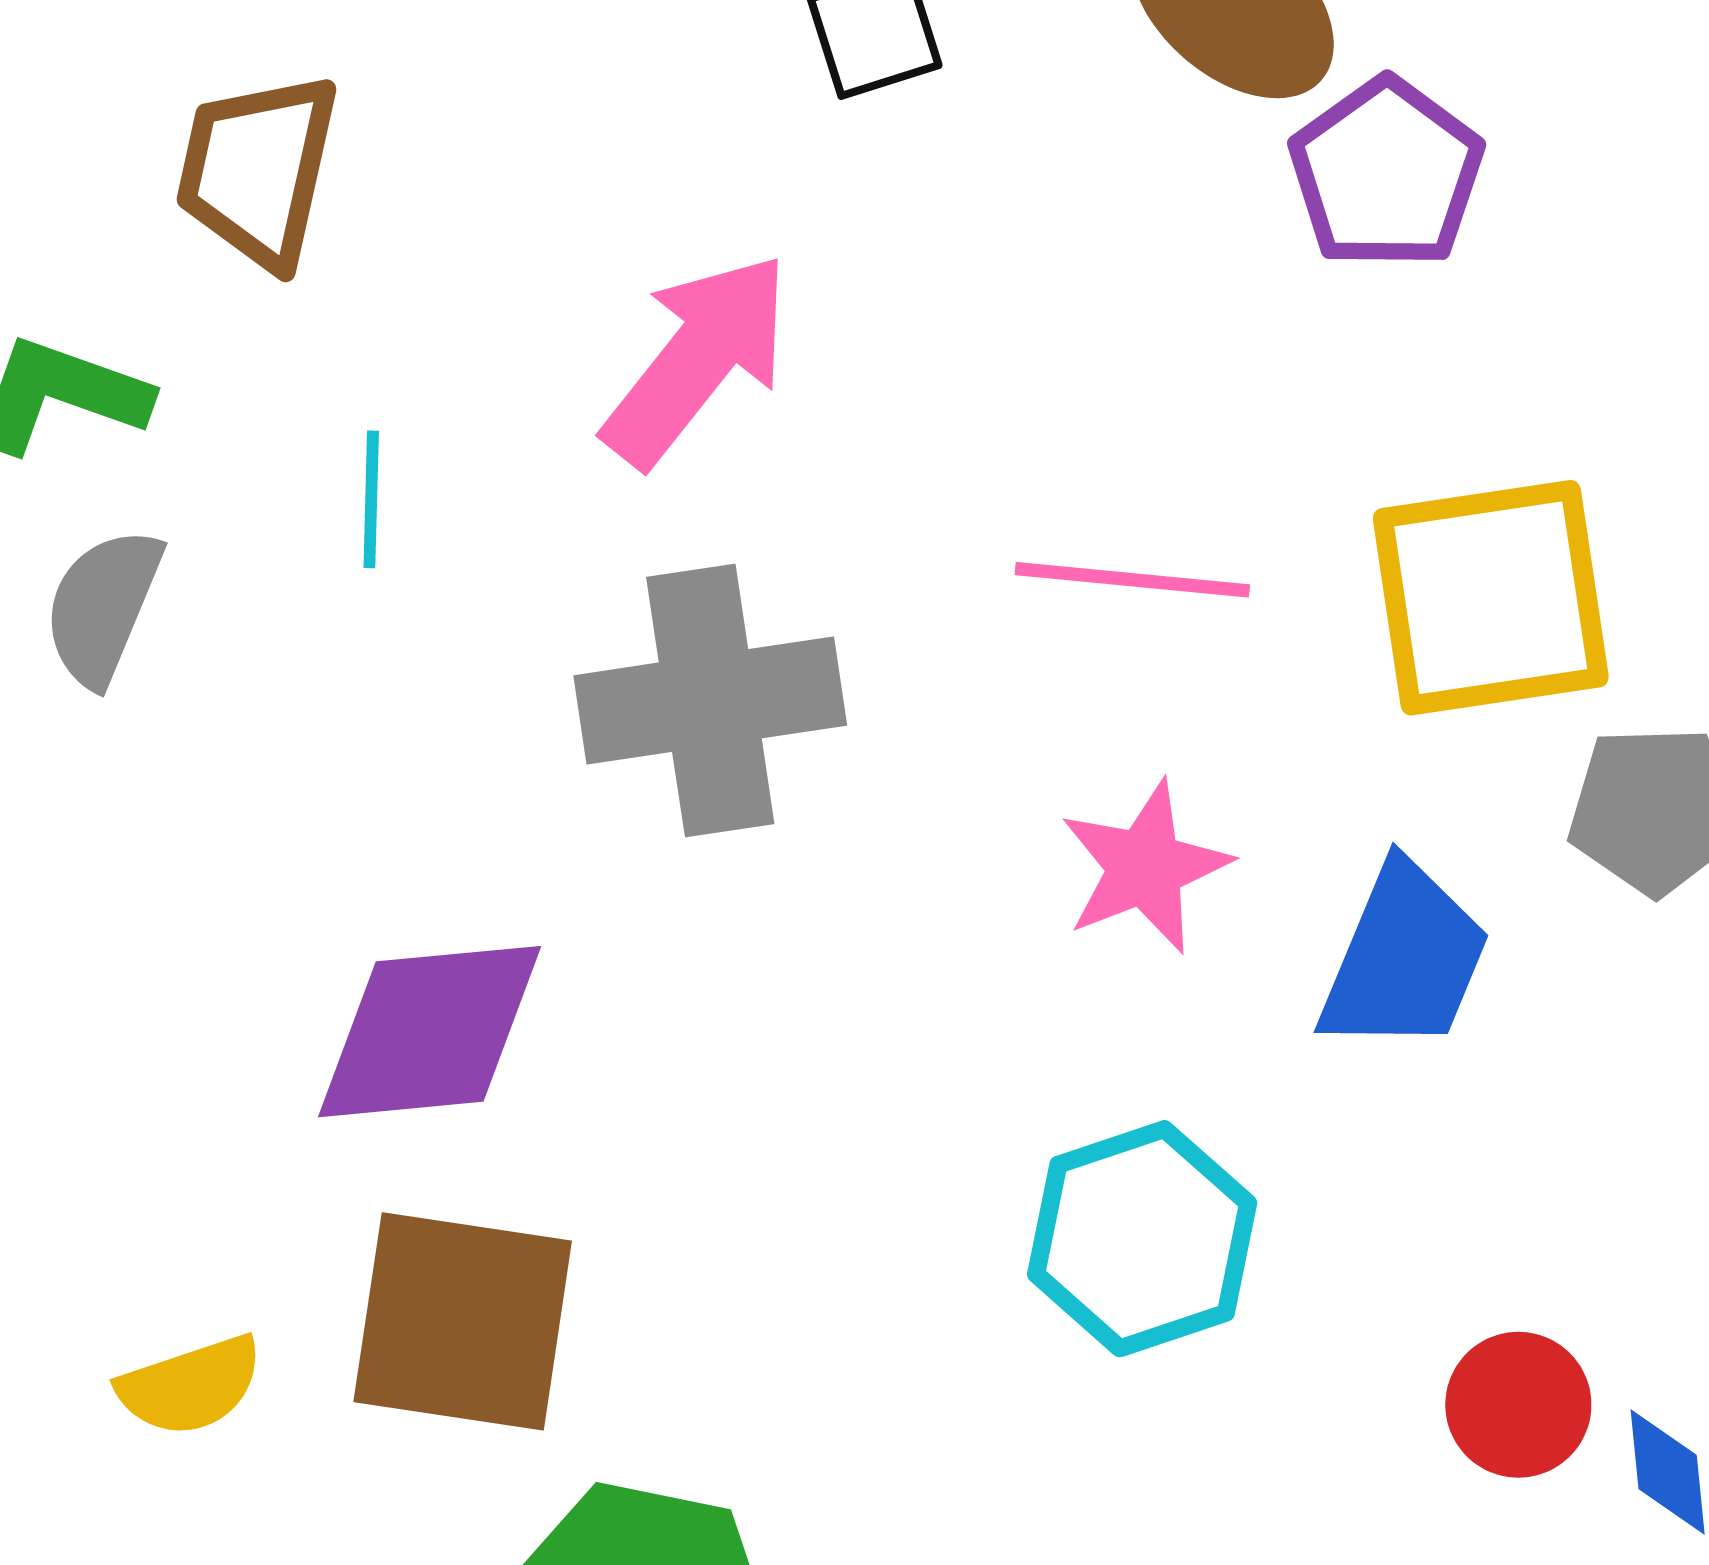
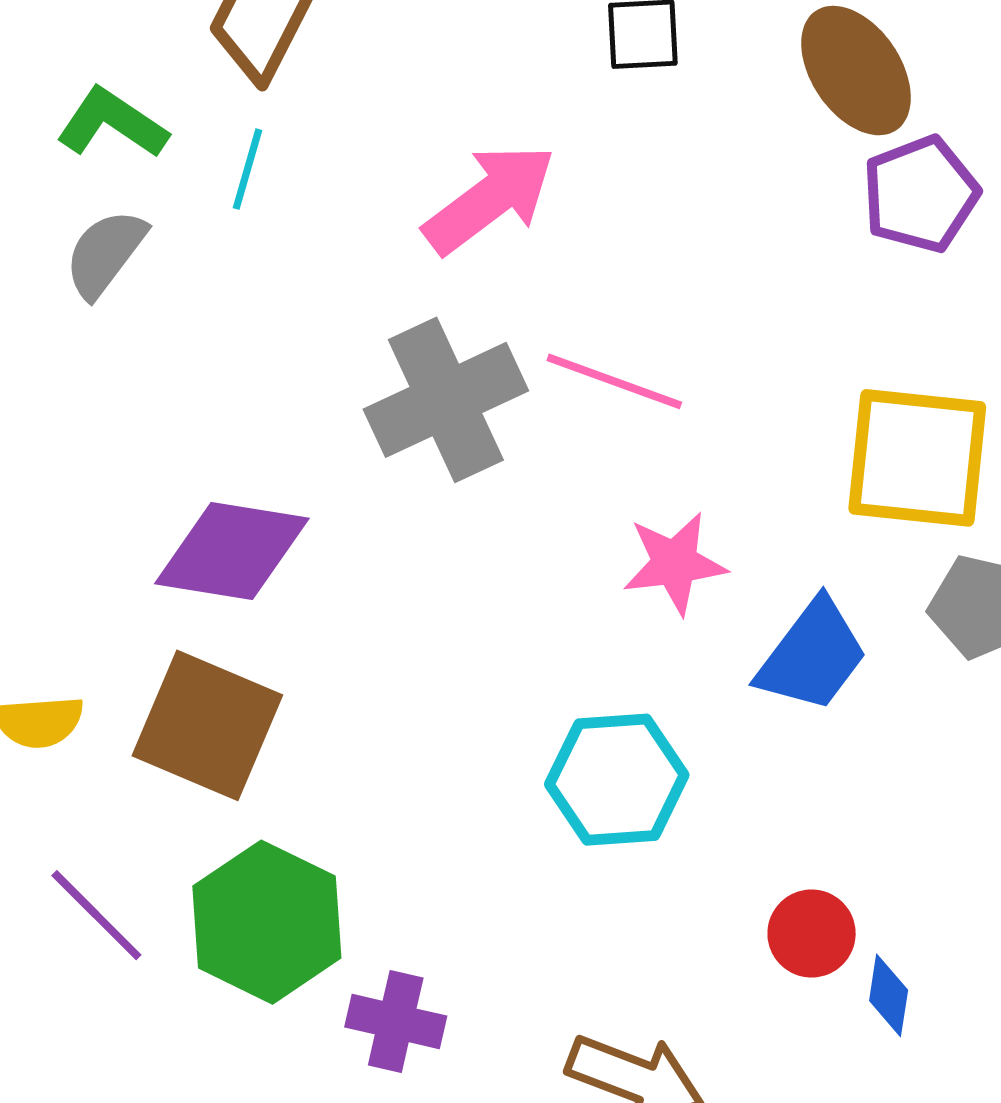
cyan line: (371, 499) -> (247, 169), moved
pink line: (1132, 580) -> (614, 381), moved
gray cross: (710, 700) -> (446, 400), turned -31

